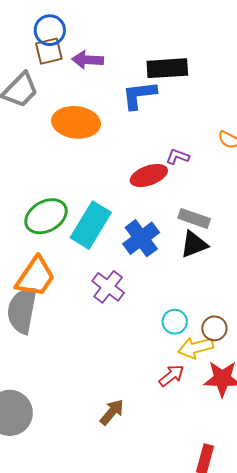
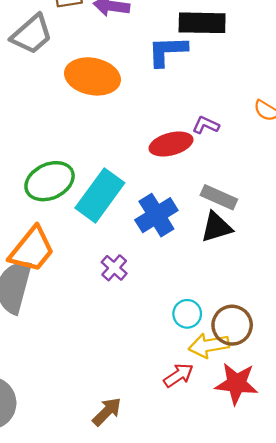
purple cross: (108, 287) -> (114, 268), size x0.7
brown circle: (214, 328) -> (232, 325), size x1.4

